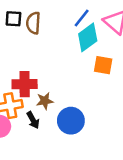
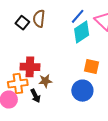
black square: (13, 19) -> (22, 23), moved, turned 32
orange square: (103, 65) -> (91, 66), moved
blue circle: (71, 121) -> (82, 91), moved

